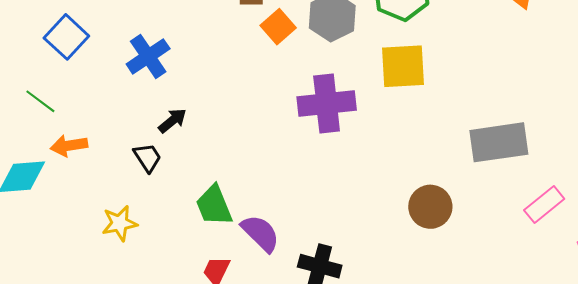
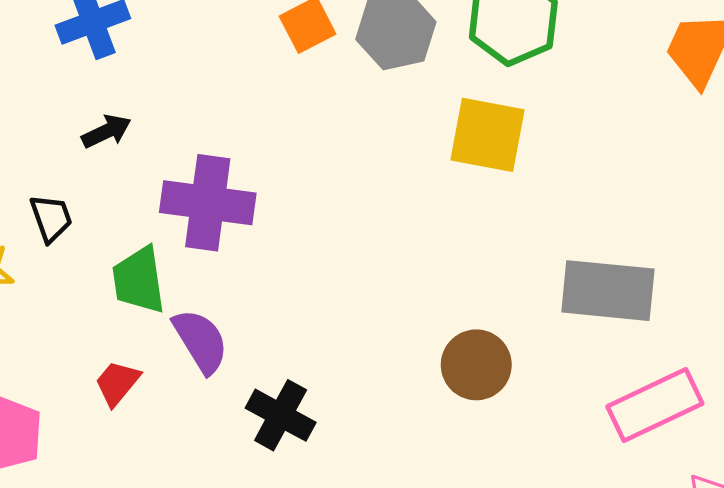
purple cross: (327, 103) -> (208, 203), moved
black trapezoid: (147, 158) -> (51, 218), moved
pink rectangle: (544, 204) -> (655, 405), size x1.4

